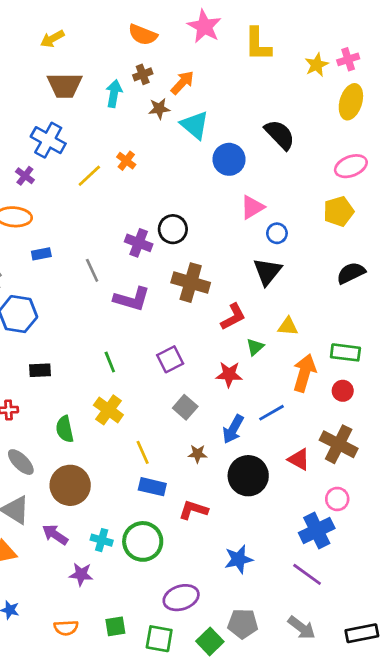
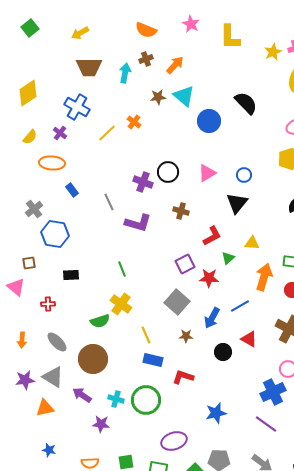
pink star: (204, 26) -> (191, 24), size x0.7
brown star: (159, 109) -> (158, 97), moved
pink triangle: (252, 207) -> (207, 173), moved
blue rectangle: (41, 254) -> (72, 190), turned 64
brown cross: (191, 283) -> (181, 211), size x0.6
purple square: (170, 359) -> (185, 264), moved
gray square: (185, 407) -> (177, 302), size x1.4
green semicircle: (65, 429) -> (100, 321), moved, turned -96
red triangle: (299, 459) -> (249, 339), moved
black circle: (248, 476) -> (223, 352), size x0.6

